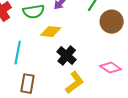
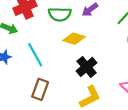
cyan line: (18, 53) -> (35, 55), turned -50

